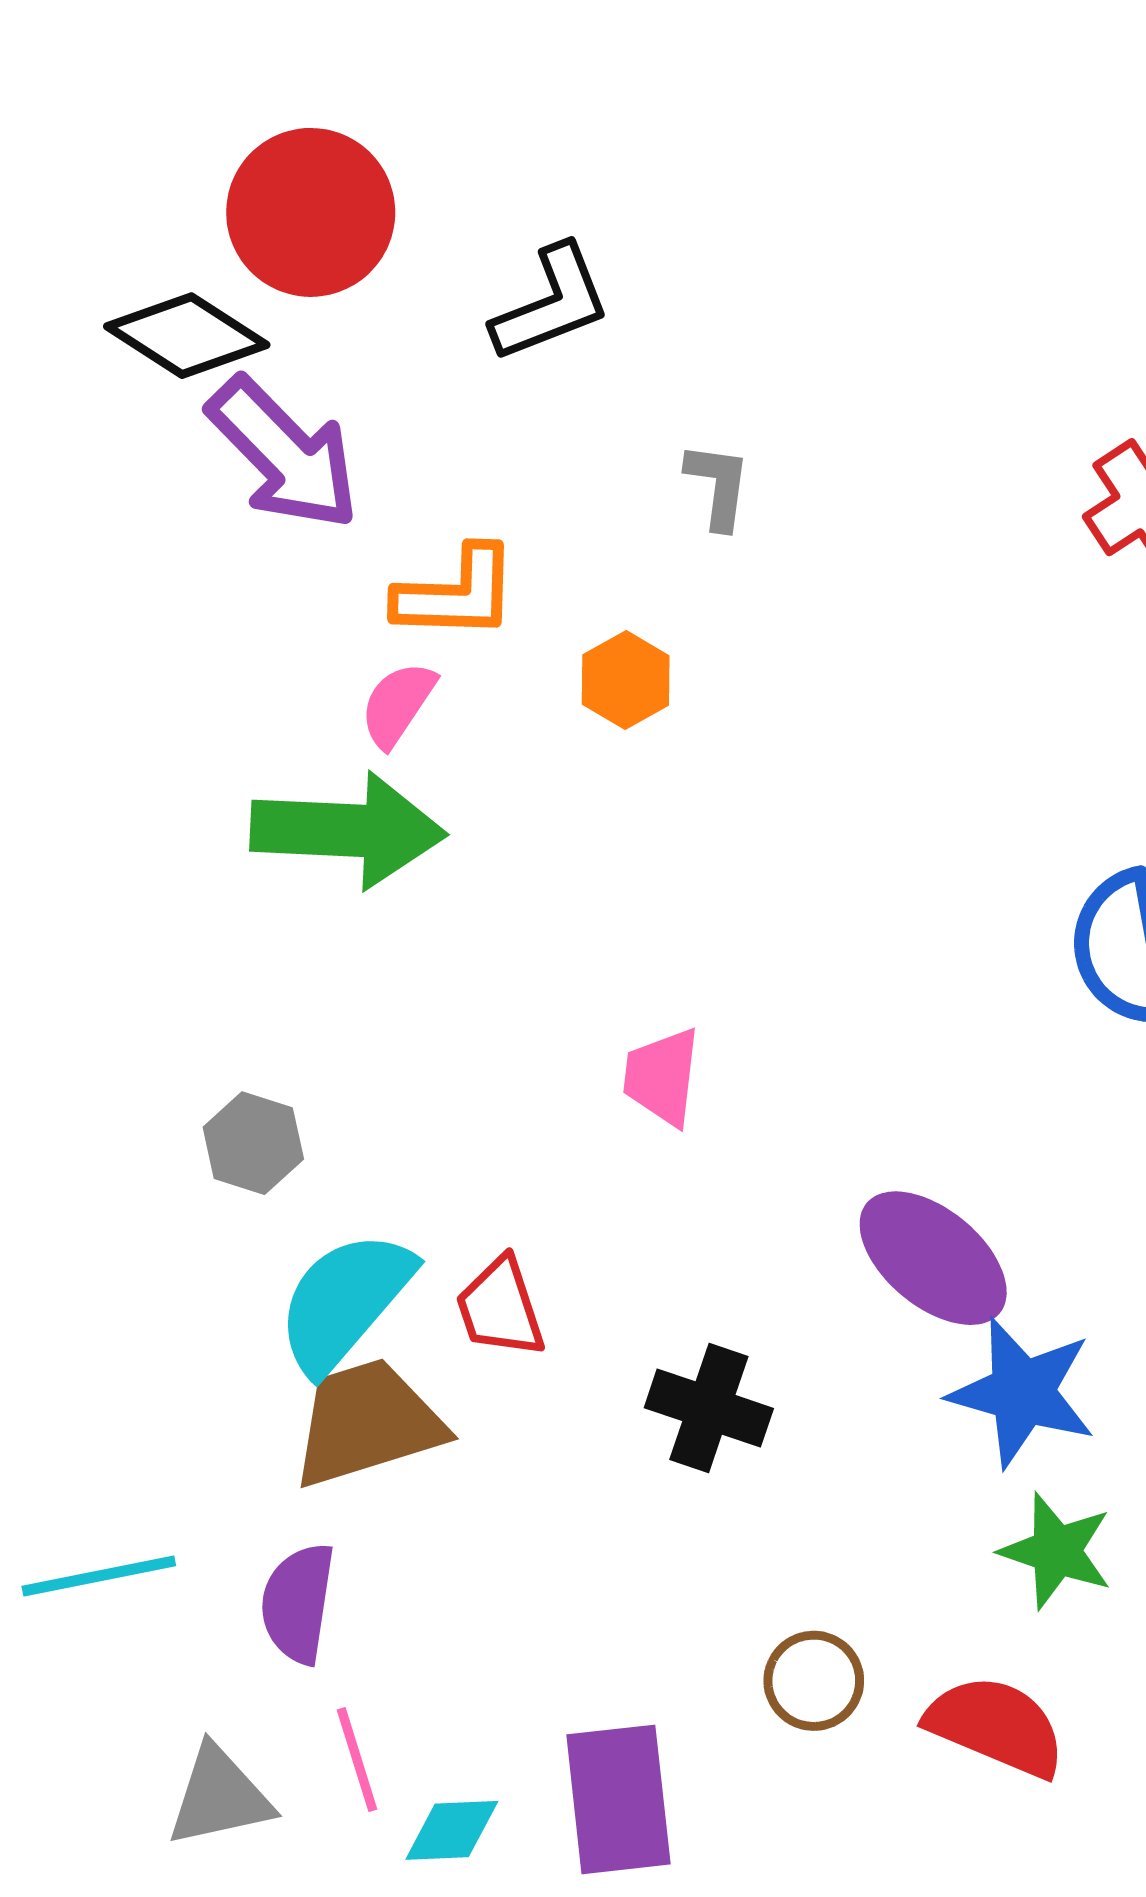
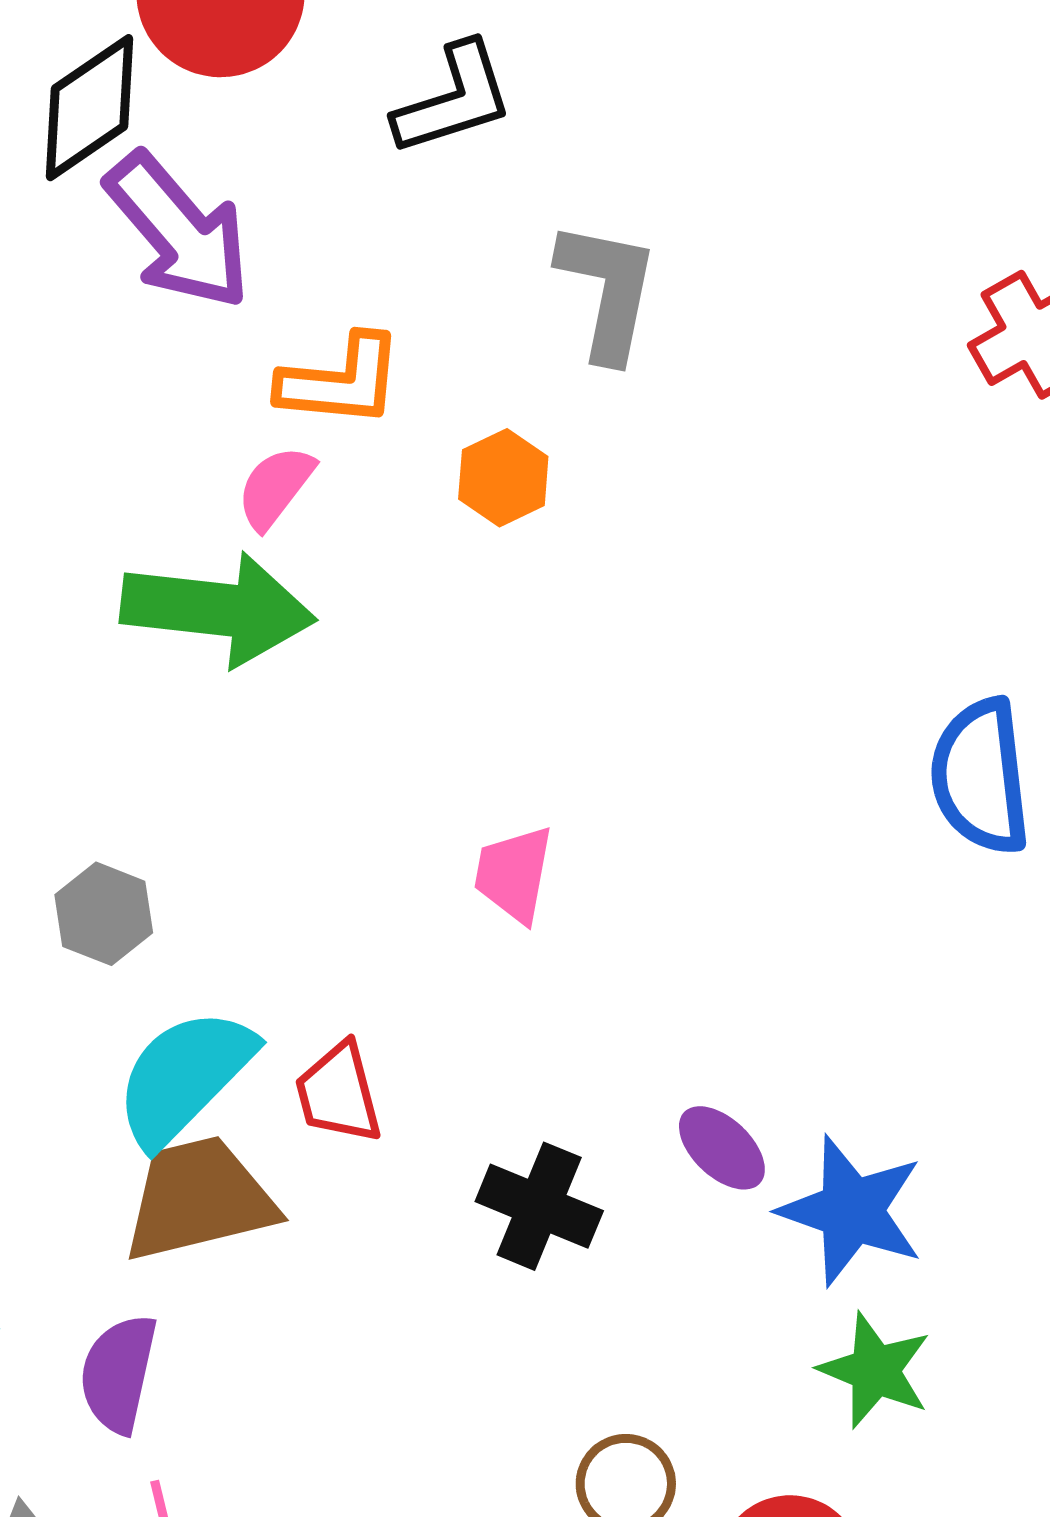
black diamond: (187, 336) -> (89, 108), turned -71
gray L-shape: (718, 486) -> (608, 291), size x1.6
purple ellipse: (933, 1258) -> (722, 1148), moved, size x0.6

